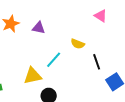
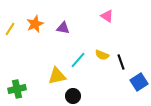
pink triangle: (101, 16) -> (107, 16), moved
yellow semicircle: (78, 44) -> (102, 55), moved

